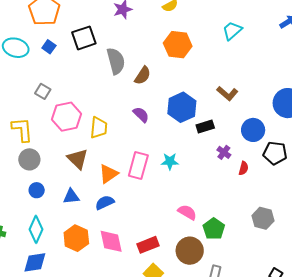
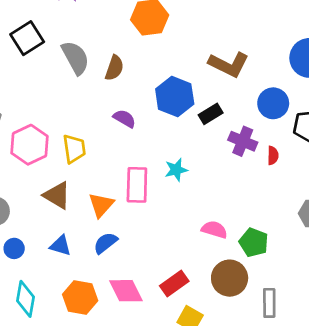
brown L-shape: (227, 93) -> (229, 64), size x1.4
purple cross: (224, 152) -> (243, 141), size x1.5
blue triangle: (71, 196) -> (60, 246), turned 36

